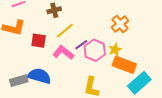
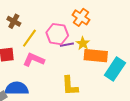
brown cross: (54, 10) -> (14, 21), turned -32
purple line: (81, 45) -> (67, 45), moved, turned 40
pink hexagon: (95, 50) -> (57, 34), moved

